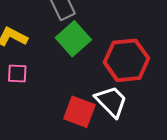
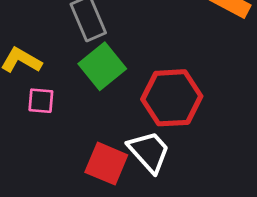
pink square: (17, 74) -> (41, 101), moved

